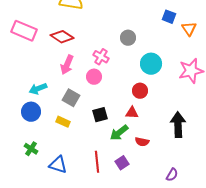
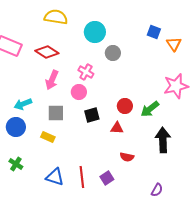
cyan circle: (151, 64) -> (95, 32), moved
gray square: (71, 98) -> (56, 113), turned -30
black square: (100, 115) -> (92, 115), moved
green arrow: (119, 133) -> (150, 109), moved
blue triangle: (58, 165) -> (55, 177), moved

